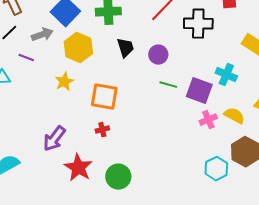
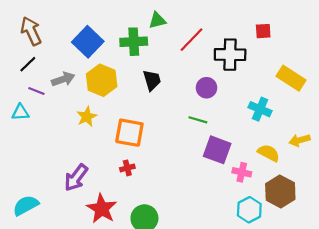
gray arrow: (42, 35) -> (63, 79), moved
purple circle: (158, 55) -> (206, 88), moved
purple line: (26, 58) -> (36, 91), moved
purple square: (199, 91) -> (217, 150), moved
pink cross: (208, 120) -> (242, 172), moved, turned 36

